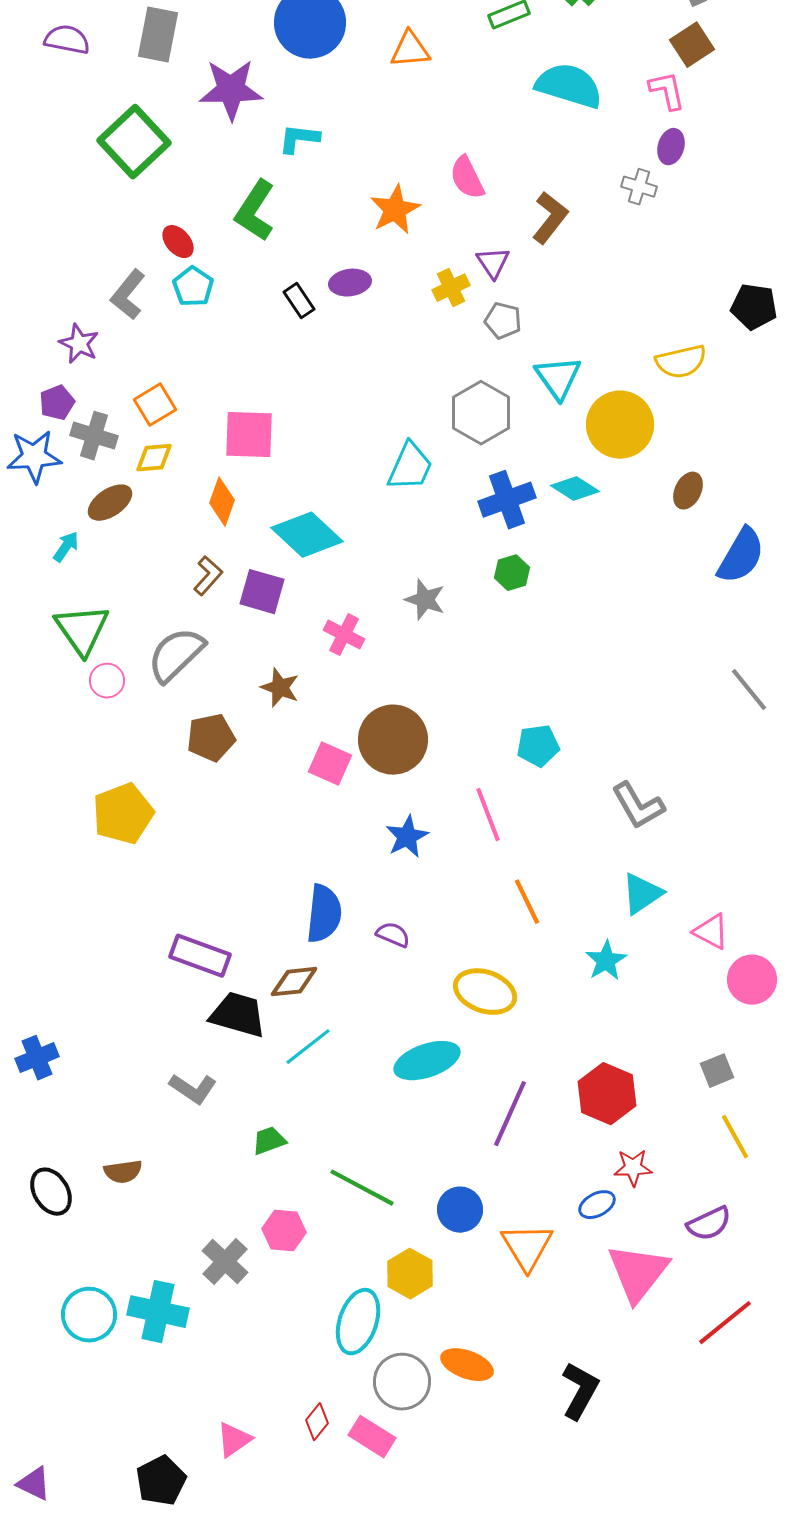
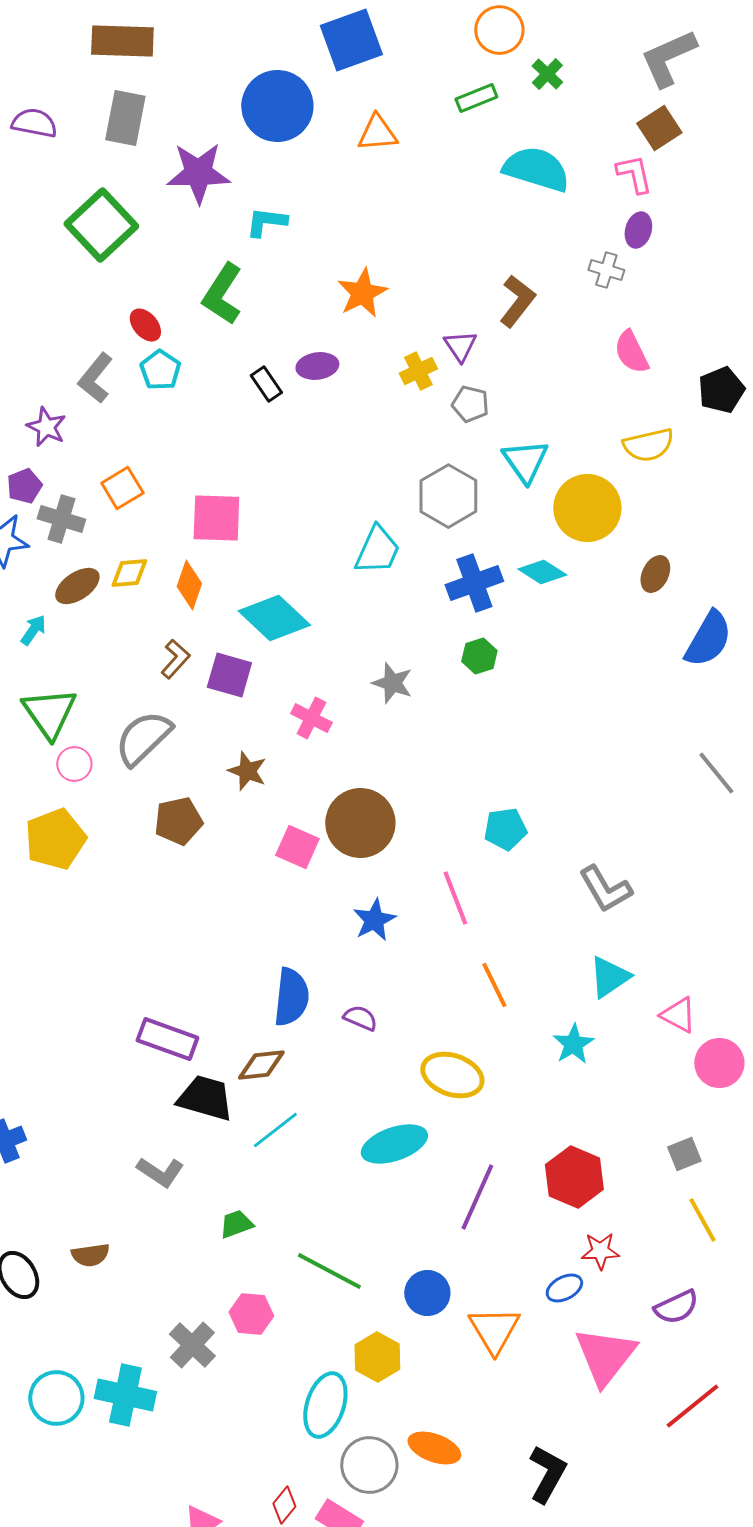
pink semicircle: (467, 178) -> (631, 352), moved
black pentagon: (754, 307) -> (721, 390), turned -30
yellow diamond: (154, 458) -> (129, 573), moved
yellow pentagon: (123, 814) -> (55, 839), moved

